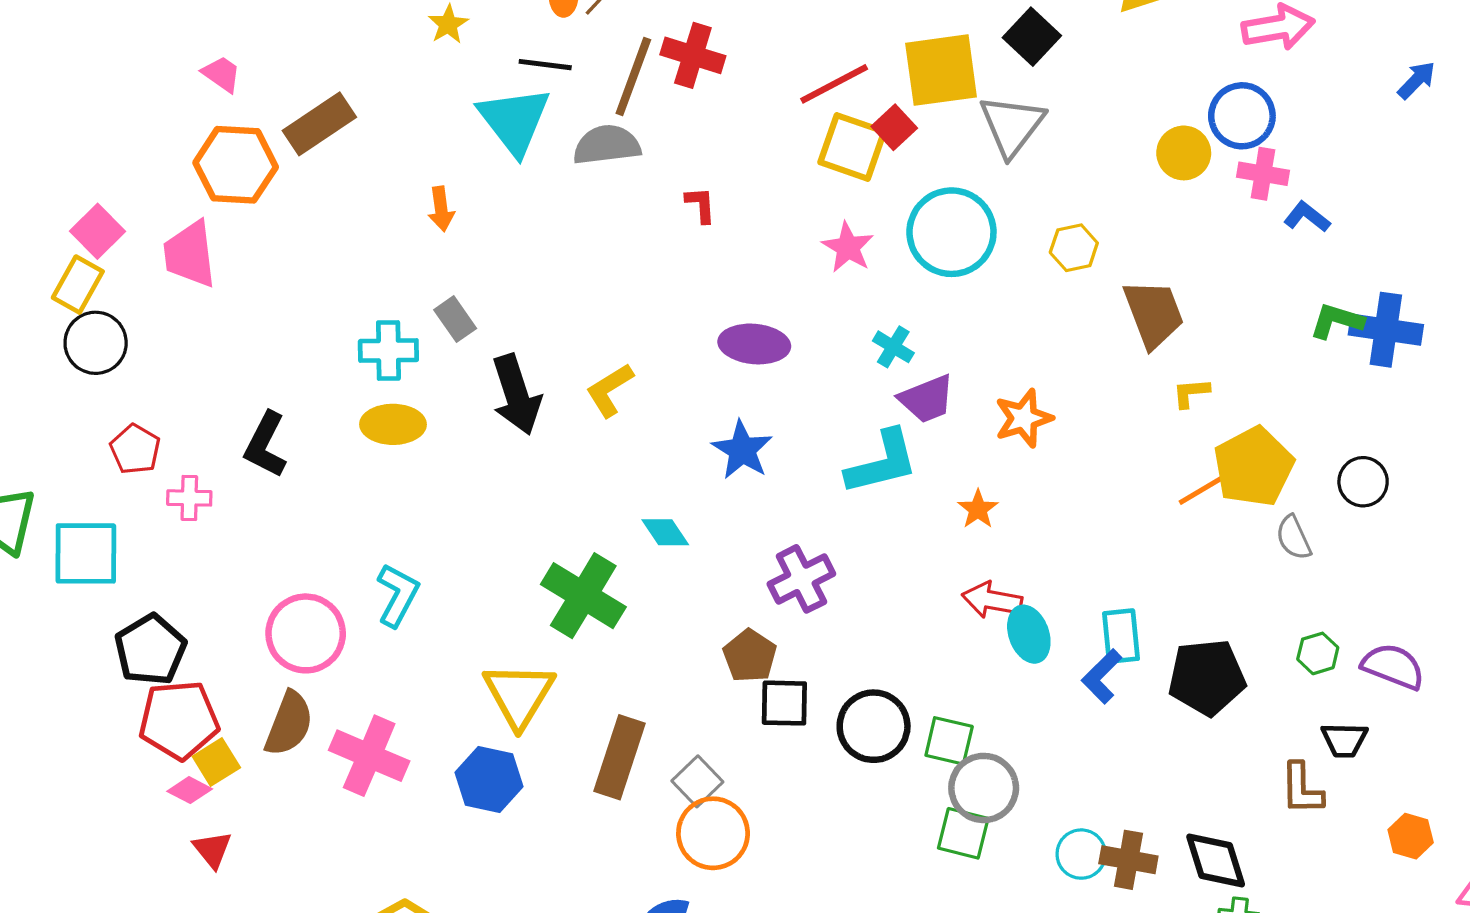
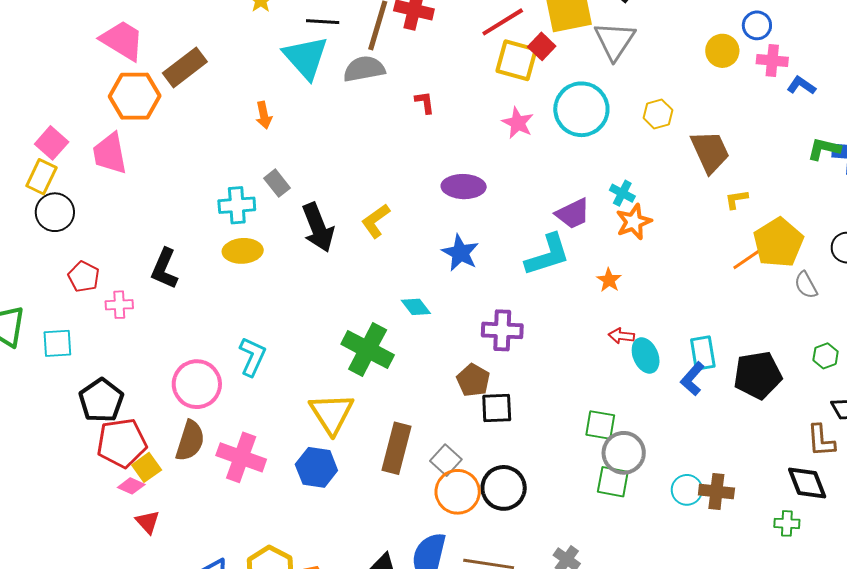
pink trapezoid: (222, 74) -> (122, 40), size x1.8
blue circle: (1242, 116) -> (757, 25), size x0.7
cyan cross: (893, 347) -> (622, 193), moved
cyan square: (86, 553) -> (57, 343), size x0.7
purple cross: (801, 579) -> (502, 330), turned 33
red arrow: (992, 600) -> (621, 336), size x0.7
black circle: (874, 726) -> (504, 488), moved
black diamond: (1216, 861) -> (807, 483), moved

